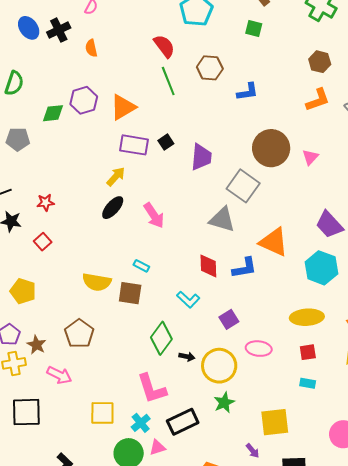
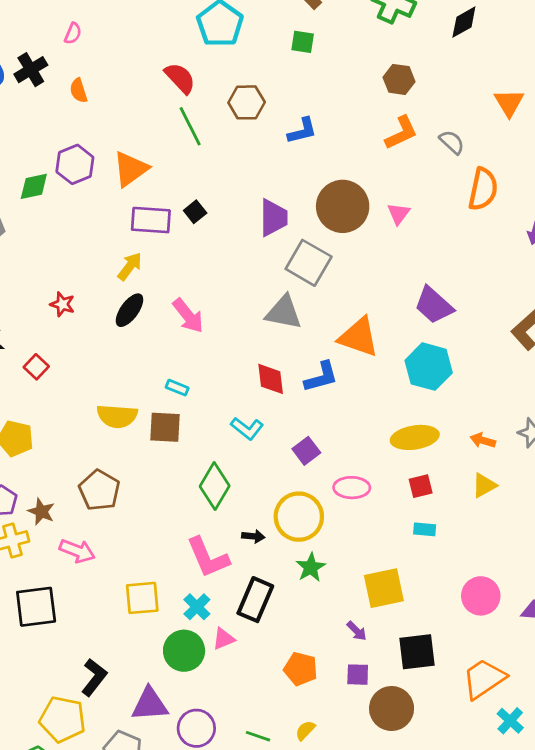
purple trapezoid: (201, 157) -> (273, 218), moved
red star: (46, 202) -> (62, 304), moved, turned 30
black arrow: (187, 357) -> (253, 536), moved
black rectangle: (183, 422) -> (255, 600), turned -36

